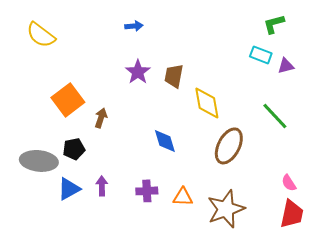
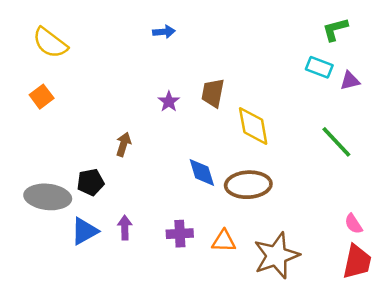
purple star: (138, 72) -> (169, 102), moved, size x0.7
orange square: (68, 100) -> (42, 97), moved, size x0.6
brown ellipse: (229, 146) -> (248, 185), moved, turned 60

